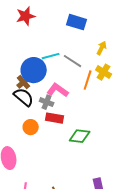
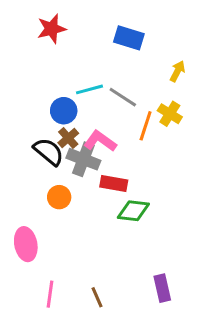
yellow arrow: (102, 48) -> (177, 71), moved
blue circle: (34, 70) -> (64, 111), size x0.7
brown cross: (24, 82) -> (68, 138), moved
gray cross: (47, 102) -> (83, 159), size x1.5
red rectangle: (55, 118) -> (114, 183), moved

